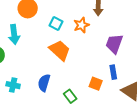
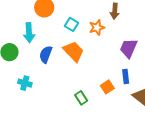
blue semicircle: (44, 83) -> (46, 54), moved
orange square: (96, 84) -> (107, 87), turned 32

